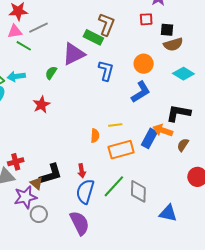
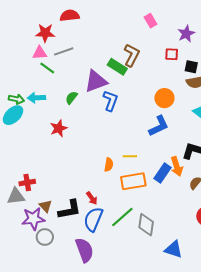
blue L-shape: (106, 71) -> (110, 101), moved
orange arrow: (163, 130) -> (177, 166), turned -132
red arrow: (82, 171) -> (92, 198), turned -32
black L-shape: (51, 174) -> (70, 210), moved

